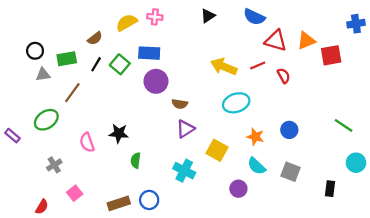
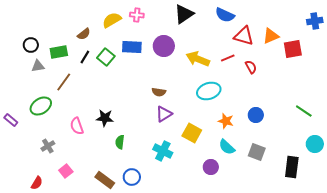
black triangle: (208, 16) -> (184, 14), size x1.5
purple circle: (156, 81) -> (164, 46), moved
black rectangle: (330, 189) -> (292, 167), size x1.5
brown rectangle: (119, 203) -> (105, 180), turned 54

